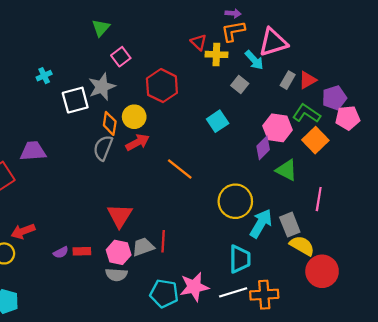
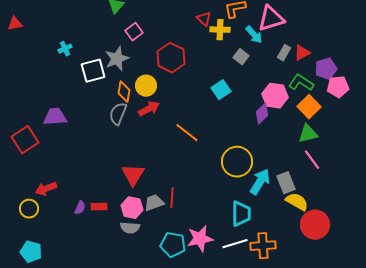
green triangle: (286, 170) -> (308, 134), moved, turned -40
pink line: (319, 199) -> (312, 160), turned -45
purple semicircle: (61, 252) -> (80, 208), turned -40

